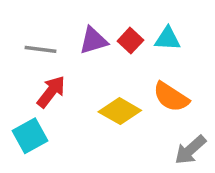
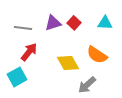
cyan triangle: (167, 39) -> (105, 23), moved
yellow diamond: (120, 111) -> (68, 63), turned 30
gray arrow: (190, 150) -> (87, 85), moved

